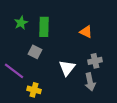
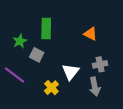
green star: (21, 23) -> (20, 41), moved
yellow cross: (34, 90) -> (51, 88), moved, turned 32

